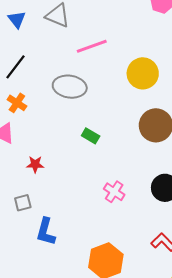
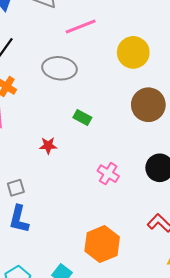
red star: (35, 164) -> (48, 146), moved
blue L-shape: (46, 232) -> (19, 219), moved

